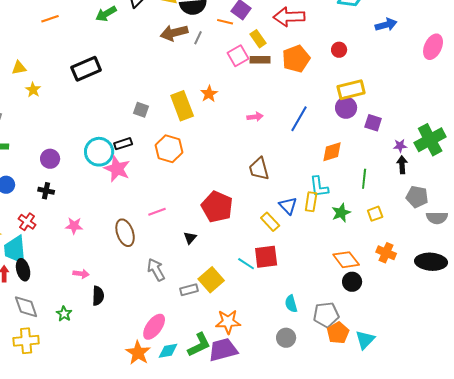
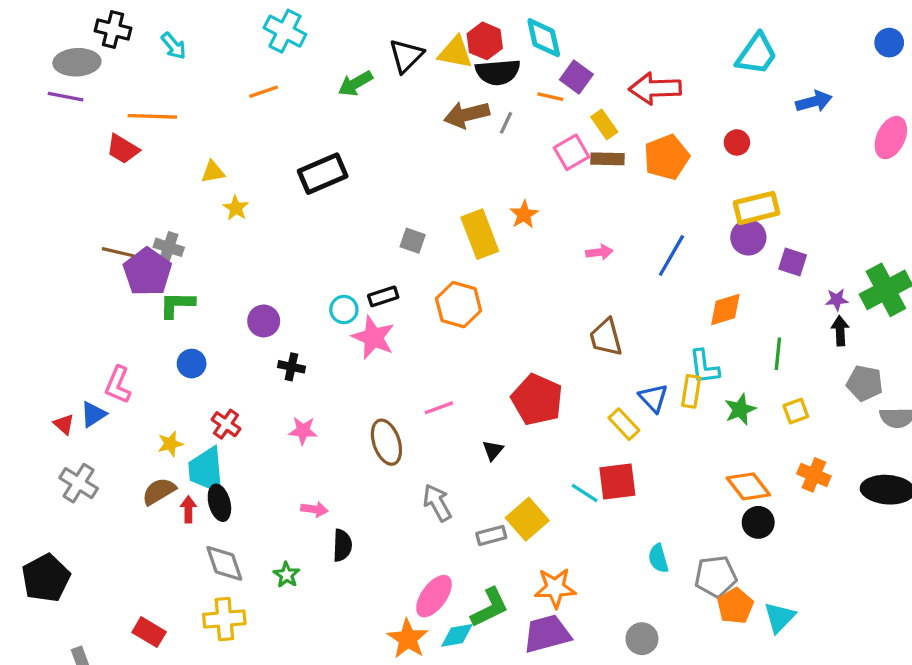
cyan circle: (99, 152) -> (344, 310), size x0.6
black cross: (46, 191) -> (291, 367), moved
gray circle: (286, 338) -> (642, 639), moved
green L-shape: (199, 345) -> (490, 608), moved

